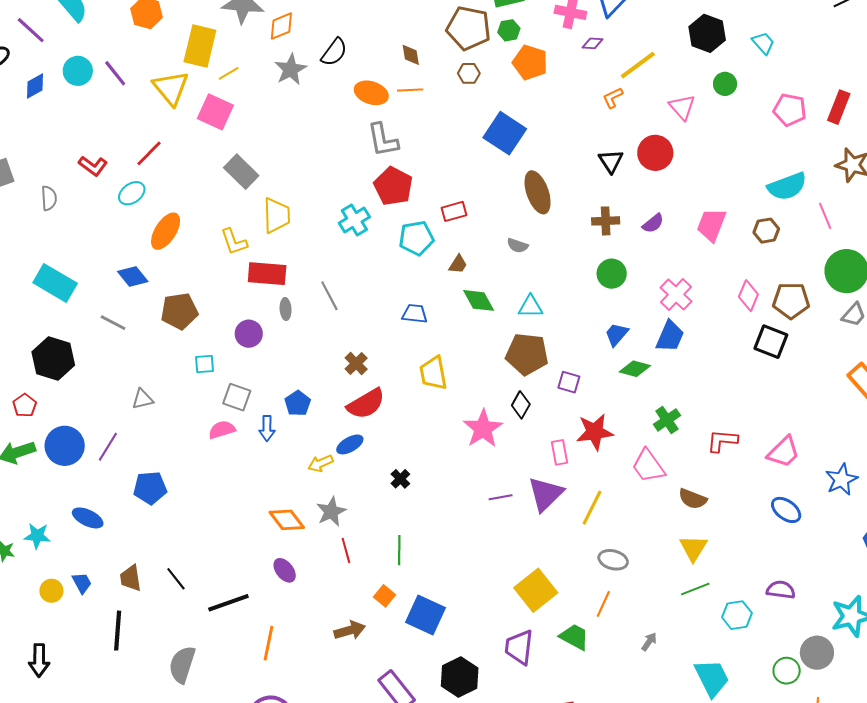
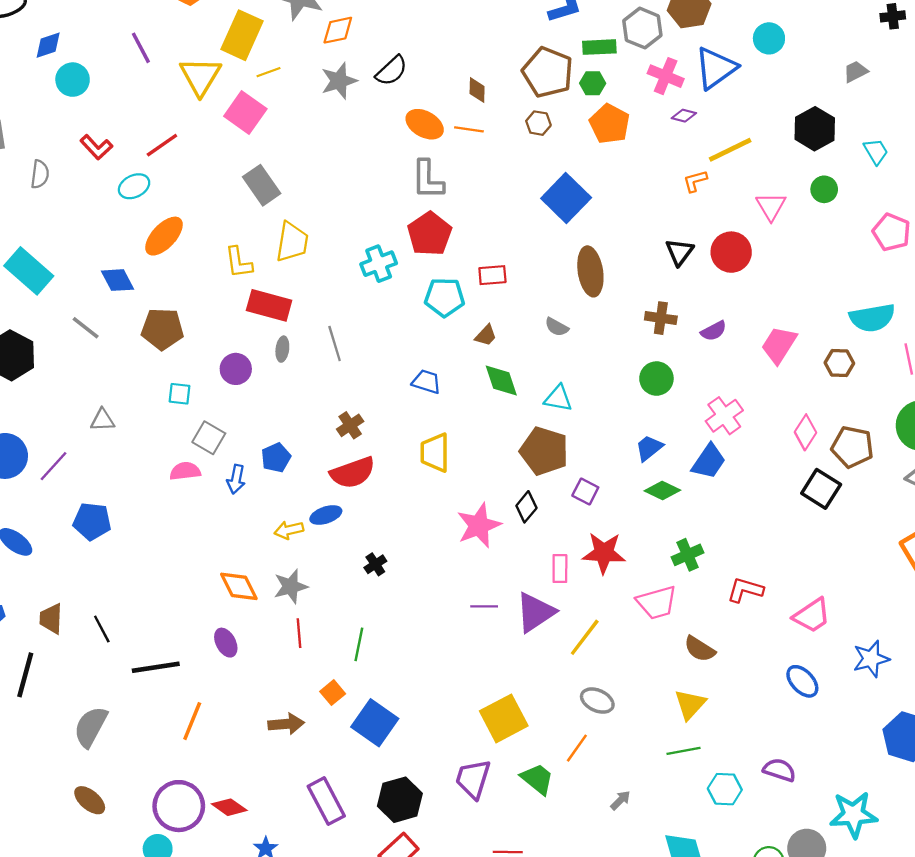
cyan circle: (78, 71) -> (73, 80), moved
pink trapezoid: (648, 466) -> (657, 603), turned -81

